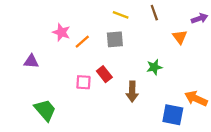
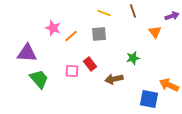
purple triangle: (31, 61) -> (27, 53), size x1.5
brown arrow: (132, 92) -> (114, 79), turned 78
green trapezoid: (45, 110) -> (39, 79), moved

